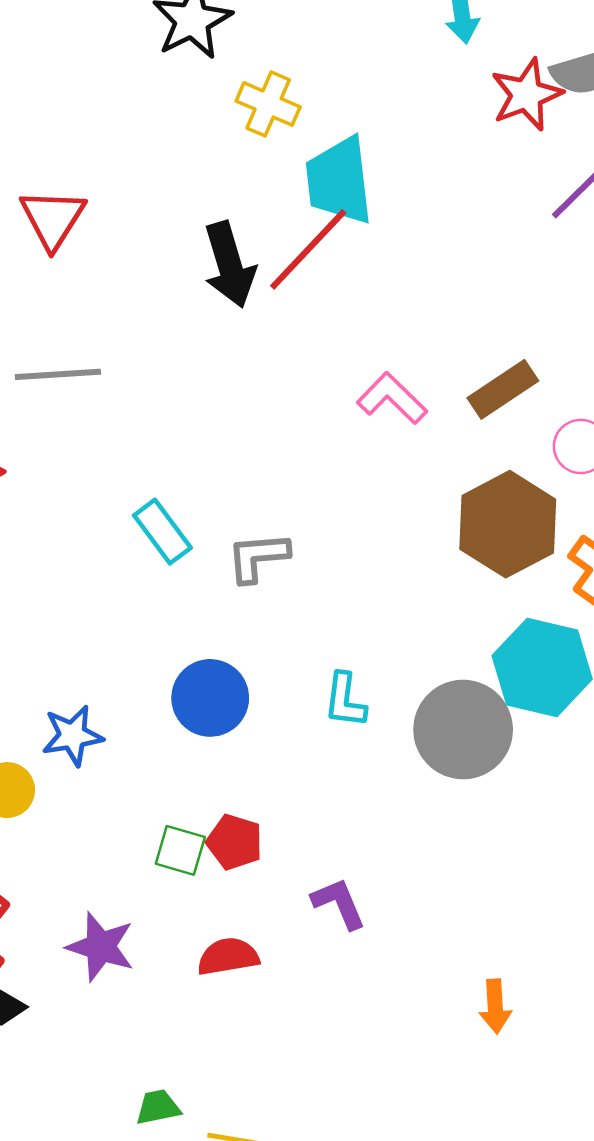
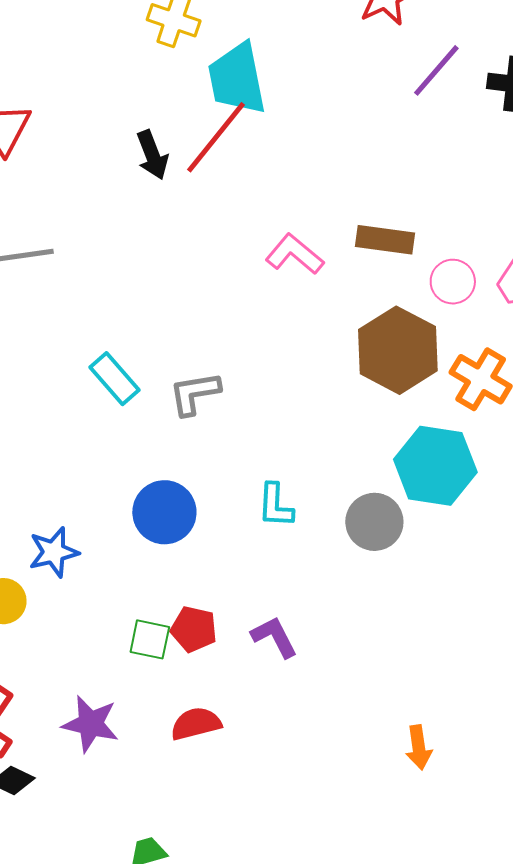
black arrow: (229, 265) -> (152, 155), size x0.7
brown rectangle: (503, 389) -> (385, 240), turned 46
gray circle: (463, 730) -> (374, 522), size x0.7
purple L-shape: (339, 903) -> (274, 637), moved

